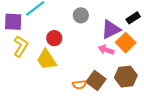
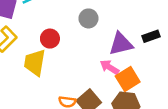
orange square: (126, 43) -> (128, 79), moved
yellow trapezoid: (47, 60) -> (35, 63), turned 30

